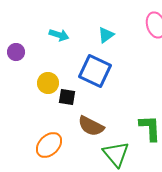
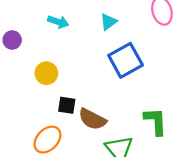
blue square: (95, 71) -> (126, 60), moved, turned 36
black square: (67, 97) -> (67, 105), moved

